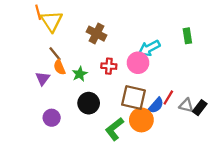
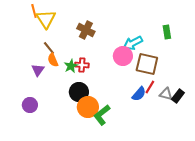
red cross: (109, 66) -> (82, 65), moved
brown square: (134, 98) -> (147, 64), moved
purple circle: (52, 118) -> (30, 105), moved
orange circle: (141, 120) -> (88, 107), moved

